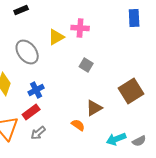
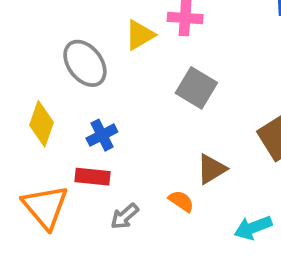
gray square: (86, 65) -> (196, 88), size x1.5
red rectangle: (31, 112) -> (93, 177), turned 42
gray arrow: (38, 133) -> (125, 216), moved

